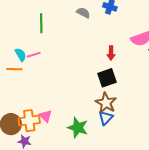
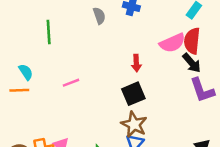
gray semicircle: (83, 13) -> (99, 16), turned 48
pink line: (34, 55) -> (71, 83), moved

